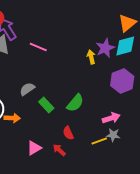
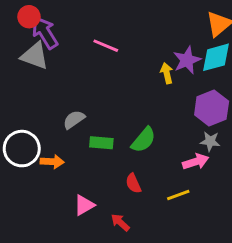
pink line: (38, 47) -> (106, 46), moved
green rectangle: (46, 105) -> (101, 143), turned -42
gray star: (113, 135) -> (210, 141), moved
red arrow: (59, 150) -> (120, 222), moved

